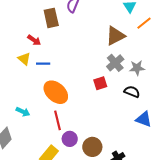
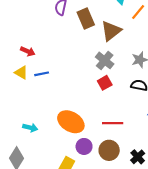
brown rectangle: (51, 18) -> (86, 18), moved
gray cross: (115, 63) -> (105, 60), moved
orange ellipse: (56, 92) -> (71, 122), moved
red line: (58, 120) -> (113, 123), moved, turned -66

